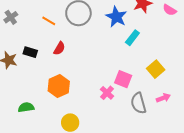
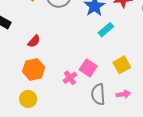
red semicircle: (59, 48) -> (34, 41), moved
orange hexagon: (59, 86) -> (34, 69), moved

